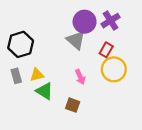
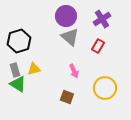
purple circle: (85, 22) -> (66, 16), moved
yellow circle: (114, 69) -> (105, 88), moved
green triangle: (44, 91) -> (18, 84), moved

